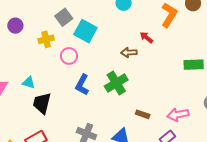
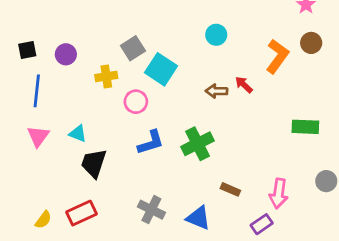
brown arrow: (129, 52) -> (217, 91), moved
blue L-shape: (82, 85) -> (151, 142), turned -140
pink arrow: (178, 115) -> (279, 193), turned -75

